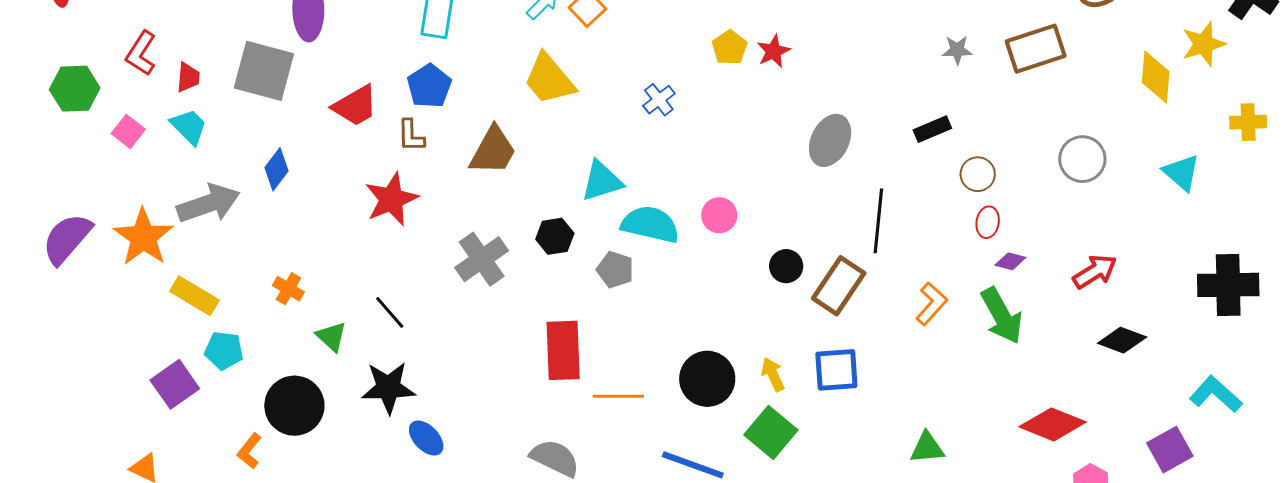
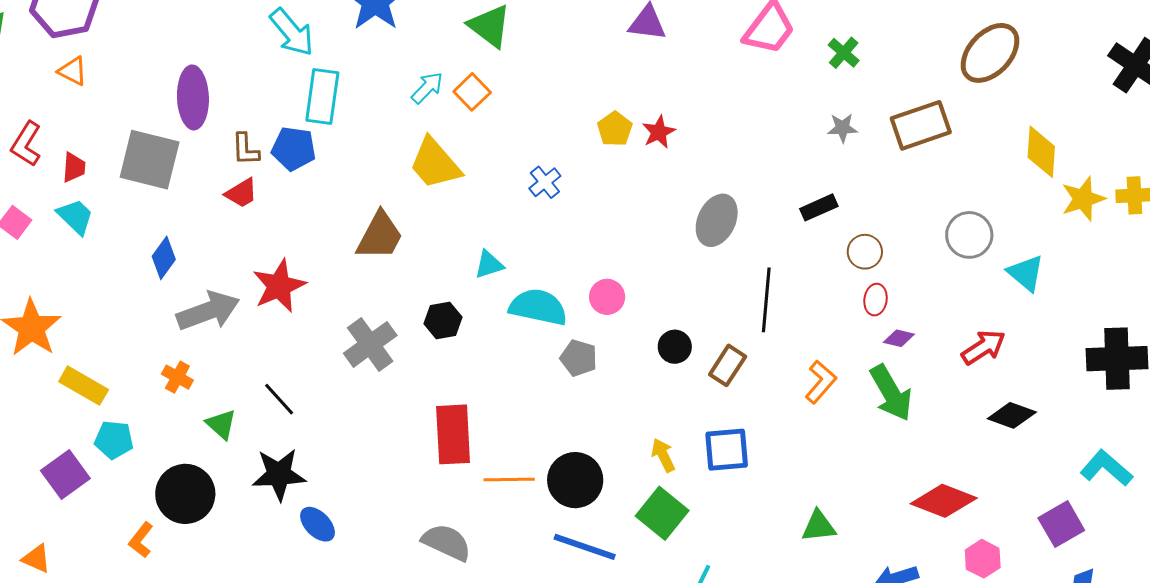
yellow star: (1204, 44) -> (1083, 199), moved
blue pentagon: (429, 86) -> (294, 149), moved, turned -30
red trapezoid: (355, 106) -> (241, 193), size x0.7
brown L-shape: (411, 136) -> (245, 149), moved
cyan triangle: (1182, 173) -> (1026, 273), moved
cyan triangle: (602, 181) -> (489, 265), size x0.7
gray arrow: (208, 204) -> (208, 311), moved
gray pentagon: (615, 270) -> (579, 358), moved
brown rectangle: (839, 286) -> (728, 365), size x0.7
black circle: (707, 379) -> (575, 480), moved

